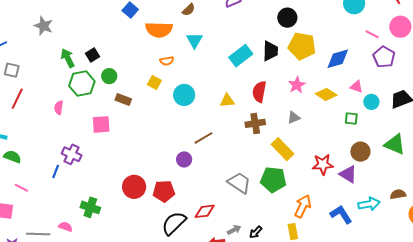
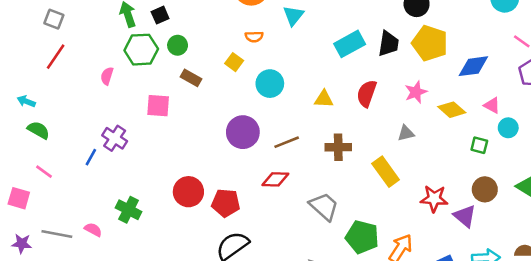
brown cross: (255, 123) -> (338, 147), moved
purple circle: (184, 159) -> (243, 132), moved, size x1.6
green pentagon: (273, 180) -> (362, 237), moved
red diamond: (205, 211) -> (275, 179), moved

